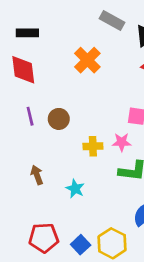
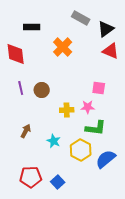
black rectangle: (27, 33) -> (32, 27), moved
brown arrow: (37, 175) -> (26, 131), turned 48
yellow hexagon: (112, 243) -> (81, 150), moved

